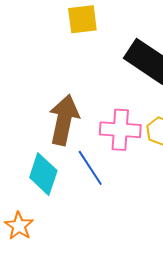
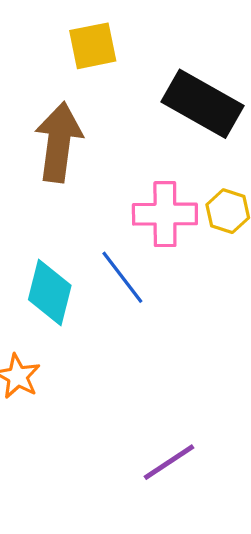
brown arrow: (64, 120) -> (59, 142), moved

